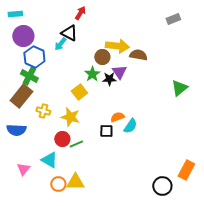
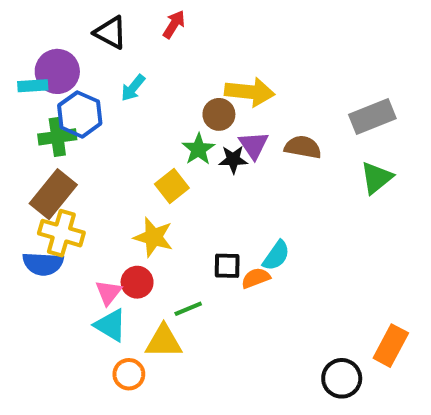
cyan rectangle: (15, 14) -> (33, 86), moved
gray rectangle: (173, 19) -> (372, 116), moved, size x1.5
black triangle: (69, 33) -> (110, 33), moved
brown semicircle: (138, 55) -> (303, 147), moved
green cross: (29, 76) -> (57, 137), moved, turned -36
yellow cross: (43, 111) -> (61, 233), moved, size x1.5
orange semicircle: (117, 117) -> (256, 278), moved
green line: (76, 144) -> (188, 309), moved
pink triangle: (23, 169) -> (108, 292), moved
yellow triangle: (75, 182) -> (164, 341), moved

